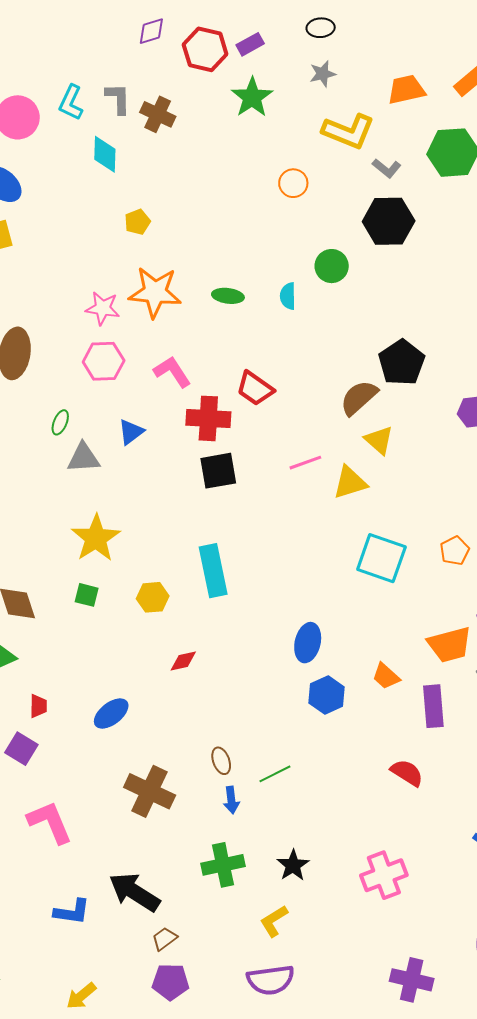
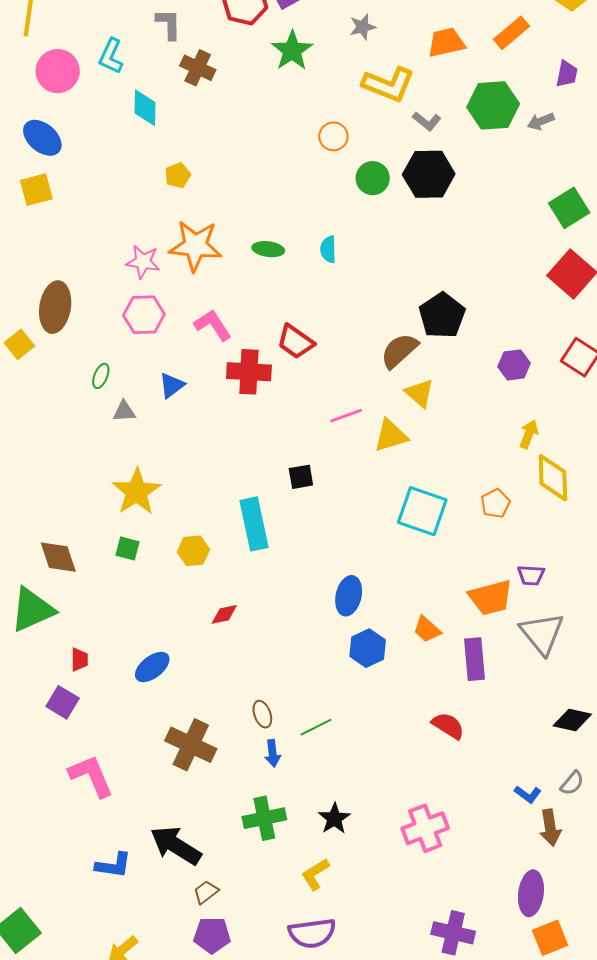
gray L-shape: (118, 99) -> (169, 24), moved
green circle: (332, 266) -> (373, 178), moved
gray triangle: (83, 458) -> (124, 411), size x0.7
black square: (218, 471) -> (301, 477), moved, size x0.7

